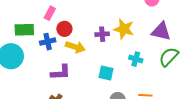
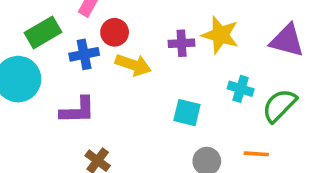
green rectangle: (24, 30) -> (43, 32), turned -30
green semicircle: (169, 57) -> (279, 105), moved
purple L-shape: (61, 72) -> (78, 110), moved

